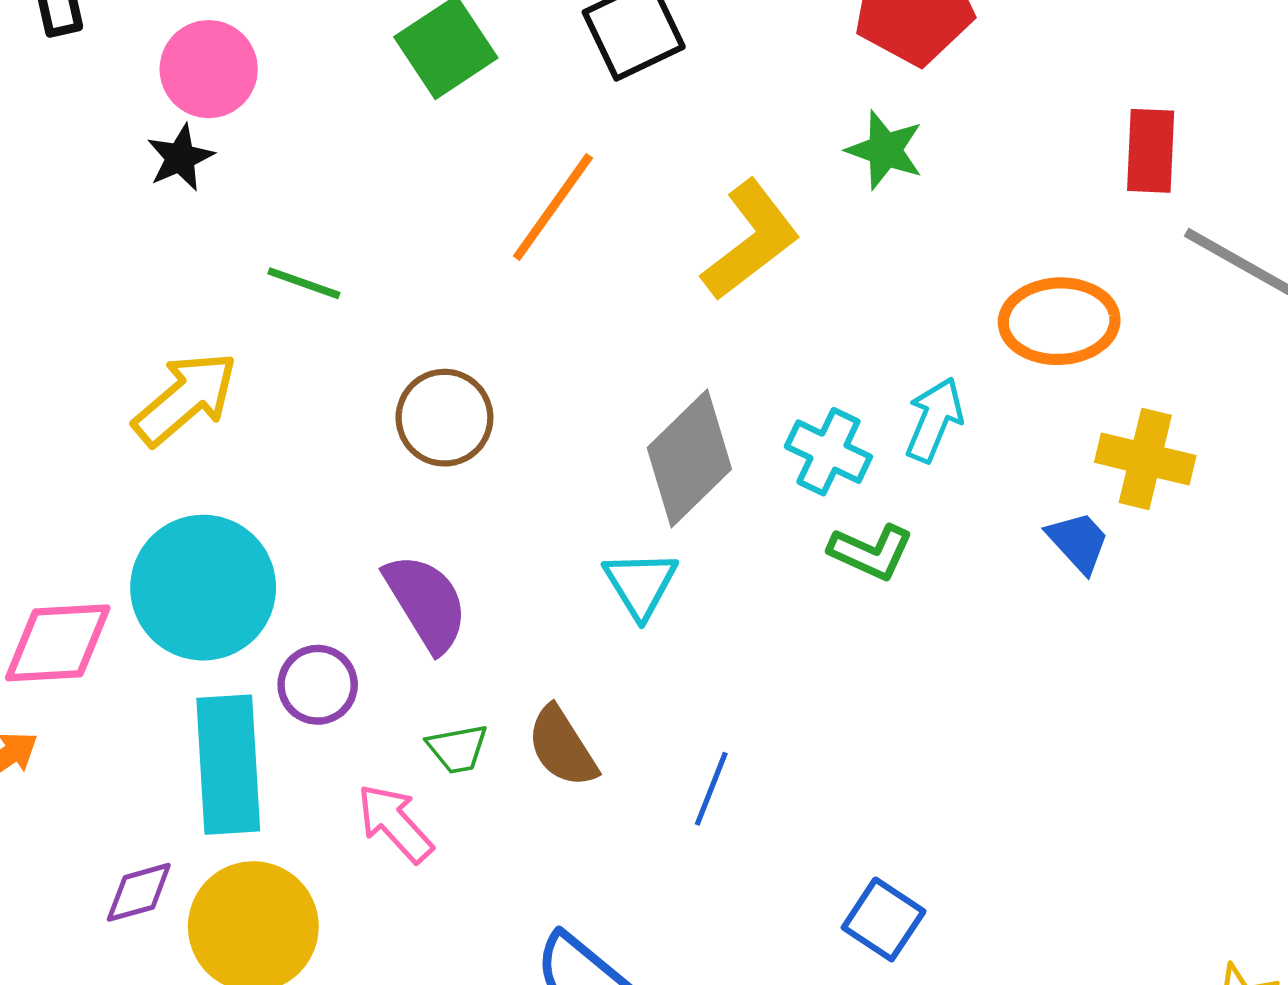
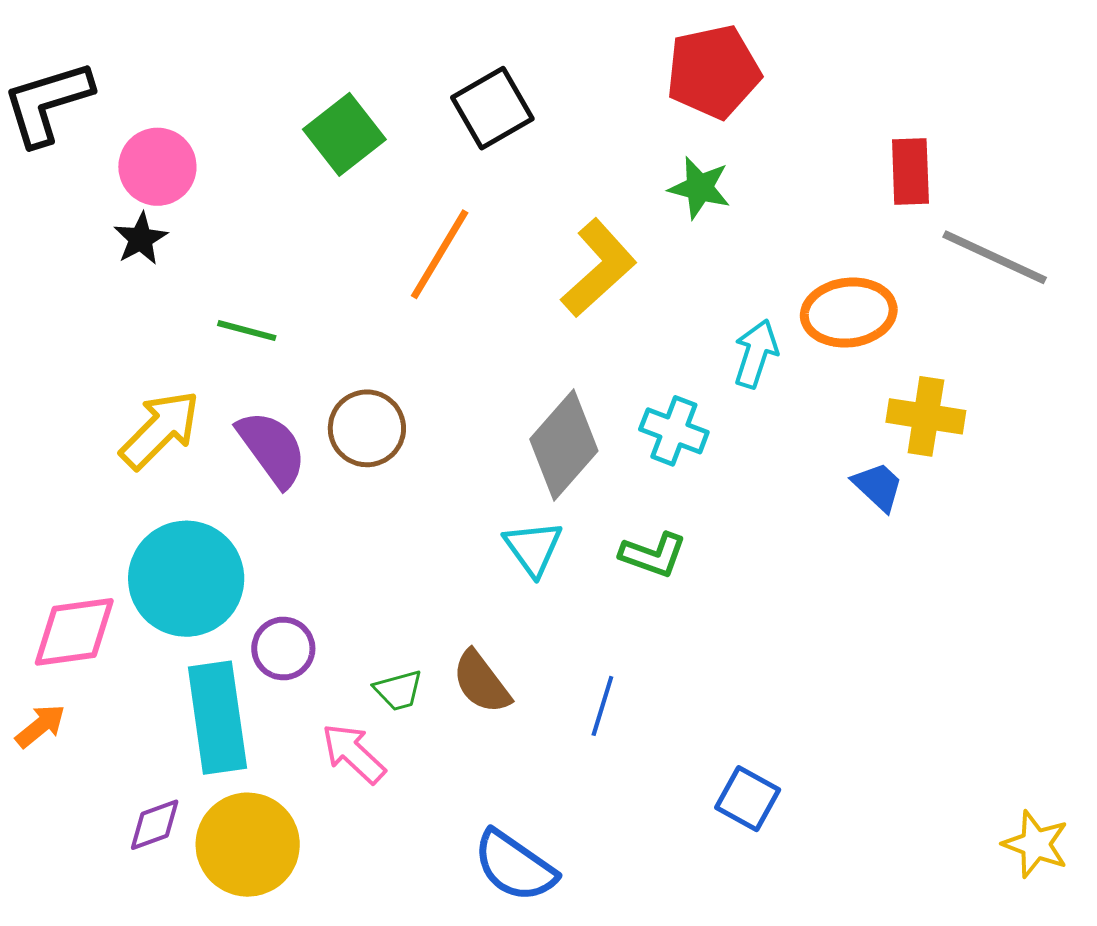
cyan arrow: (934, 420) -> (756, 354), moved
green L-shape: (871, 552) -> (653, 555), moved
purple semicircle: (426, 603) -> (272, 449), moved

